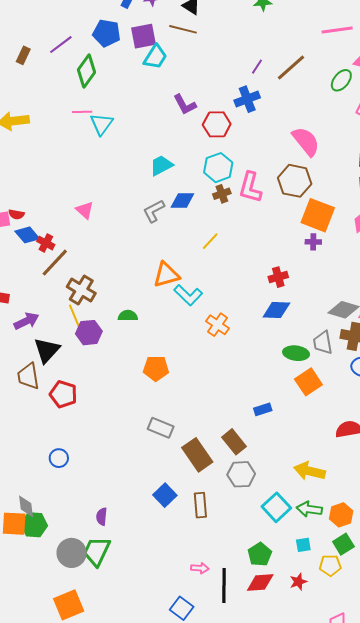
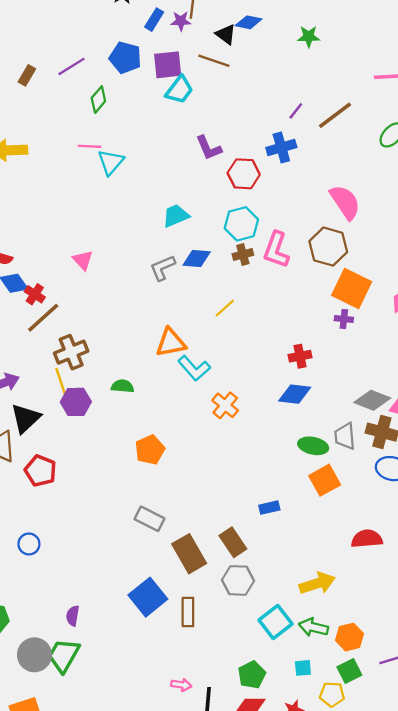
green diamond: (86, 71) -> (98, 100), size x0.7
brown cross: (81, 290) -> (71, 352), turned 32
orange pentagon: (156, 368) -> (150, 450), turned -30
yellow arrow: (309, 471) -> (317, 583), turned 144
blue square: (165, 495) -> (148, 597), size x1.4

